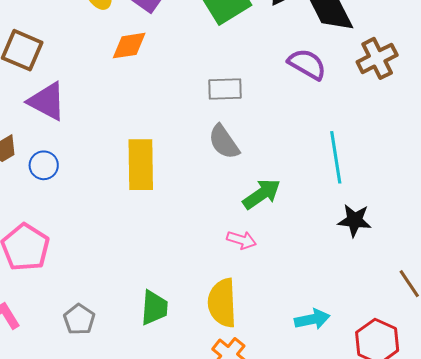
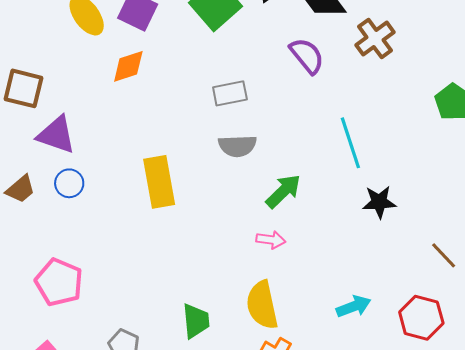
purple semicircle: (307, 64) -> (307, 56), turned 30
gray semicircle: (224, 142) -> (237, 146), turned -48
blue circle: (44, 165) -> (69, 183), moved

